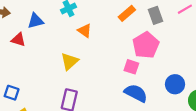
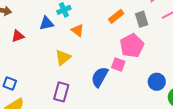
blue triangle: (36, 21) -> (46, 23), moved
red triangle: (18, 40) -> (18, 36), turned -40
blue semicircle: (136, 93) -> (100, 77), moved, turned -90

